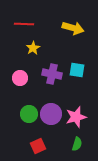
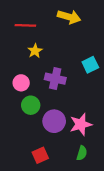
yellow arrow: (73, 28) -> (69, 17), moved
cyan square: (77, 70) -> (90, 65), moved, turned -35
green circle: (29, 114) -> (31, 105), moved

